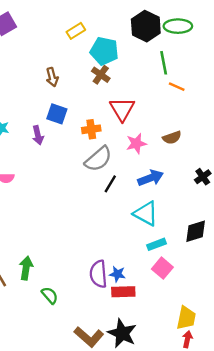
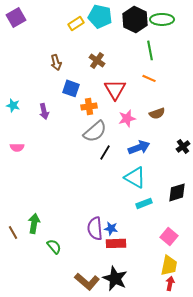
cyan pentagon: (104, 51) -> (100, 16), moved
orange line: (177, 87) -> (149, 78), moved
blue square: (57, 114) -> (71, 88), moved
pink square: (162, 268) -> (169, 236), moved

